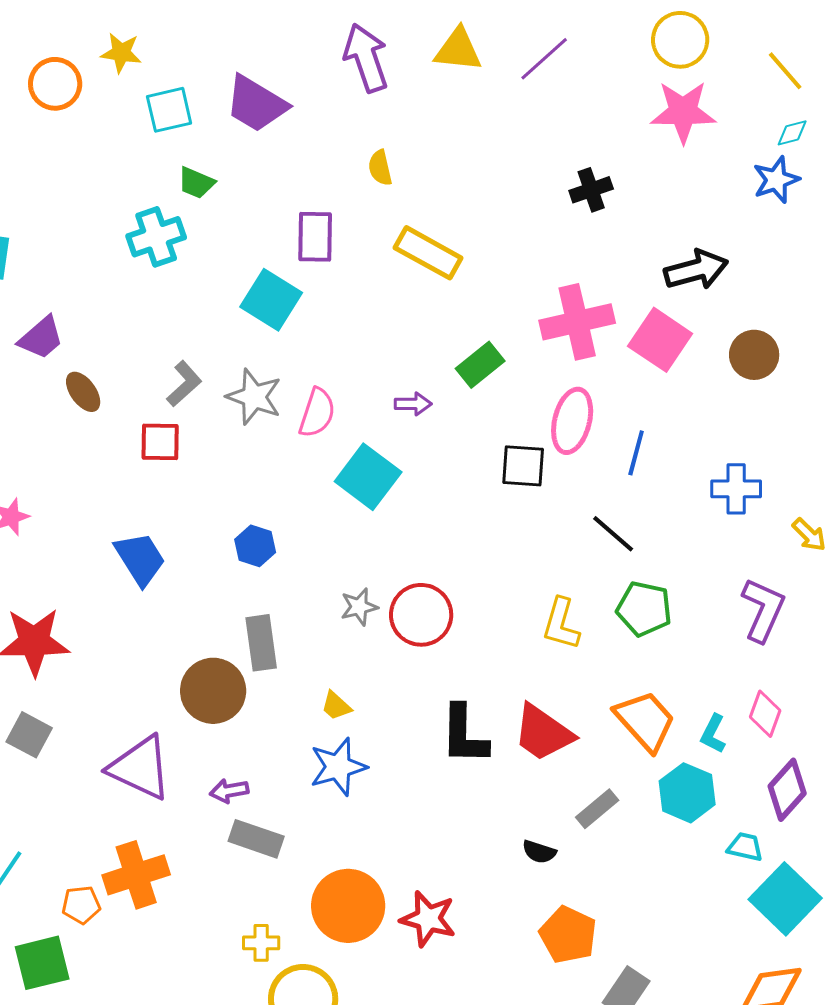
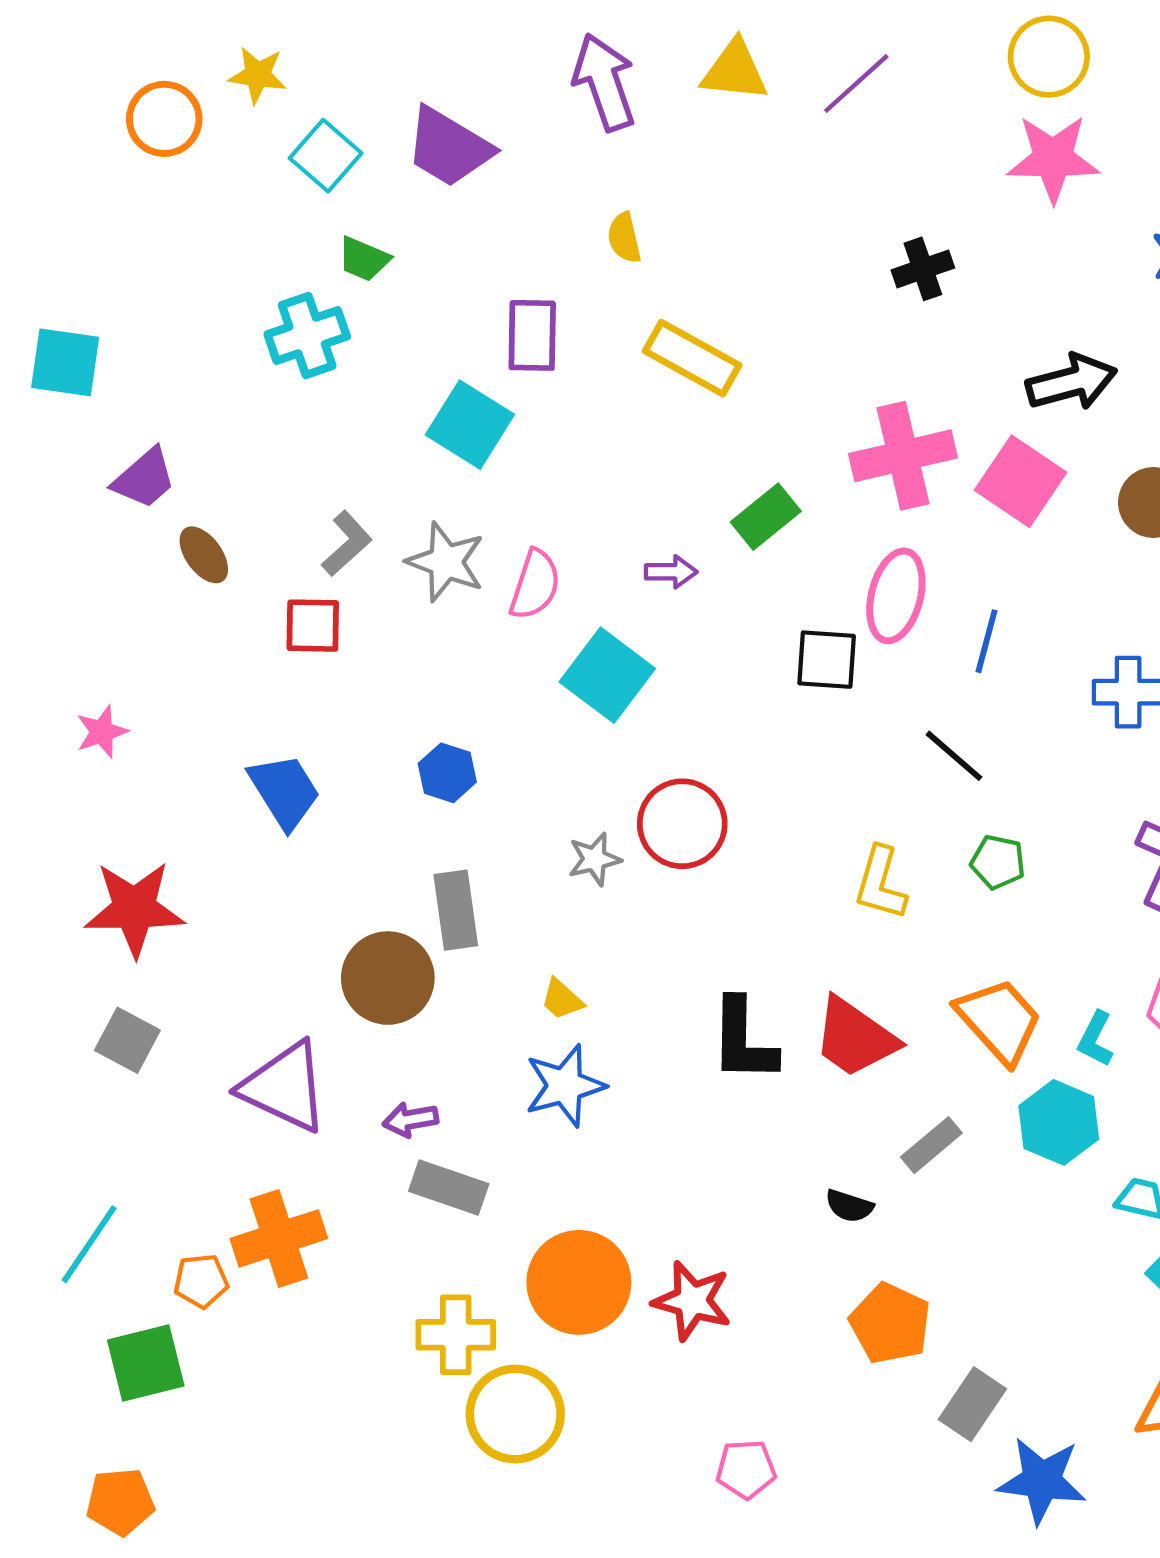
cyan square: (169, 110) -> (326, 156), turned -36
green pentagon: (644, 609) -> (998, 862), size x0.7
red circle: (421, 615) -> (682, 824), moved
yellow cross: (261, 943) -> (456, 1335), size x1.5

